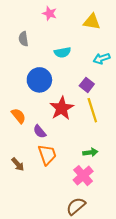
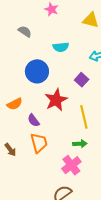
gray semicircle: (23, 39) -> (25, 31), turned 128
yellow line: (92, 110) -> (84, 117), moved
orange semicircle: (19, 116) -> (15, 104), turned 98

